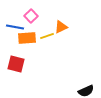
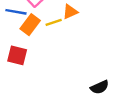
orange rectangle: (27, 38) -> (30, 25), turned -48

